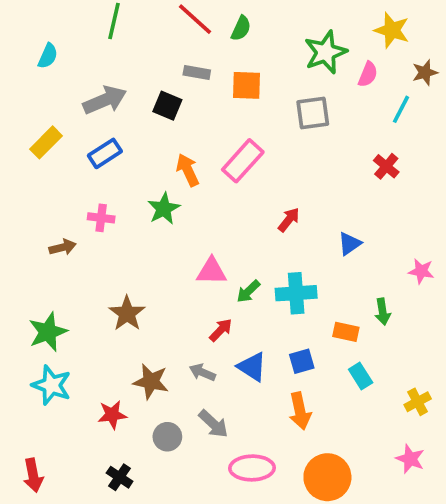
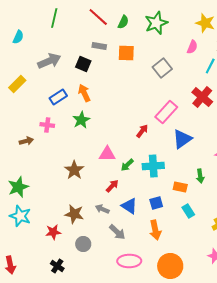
green star: (326, 52) -> (156, 23), moved
gray square: (313, 113) -> (162, 68), turned -30
blue rectangle: (105, 153) -> (58, 97), moved
pink rectangle: (243, 161) -> (166, 112), moved
red cross: (386, 166) -> (202, 97), size x1.5
orange arrow: (188, 170) -> (84, 93), moved
red arrow: (289, 220) -> (142, 131), moved
blue triangle: (350, 244) -> (182, 139), size x1.5
brown star: (127, 313) -> (74, 170), moved
gray arrow: (213, 424) -> (117, 232), moved

